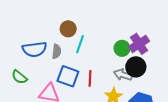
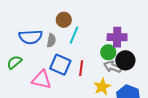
purple cross: (139, 44) -> (117, 37), moved, turned 30
green circle: (122, 48) -> (108, 52), moved
green semicircle: (19, 77) -> (14, 62), turned 98

